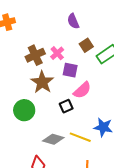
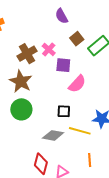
brown star: (42, 82) -> (21, 81), moved
black square: (66, 106) -> (64, 111), moved, turned 32

